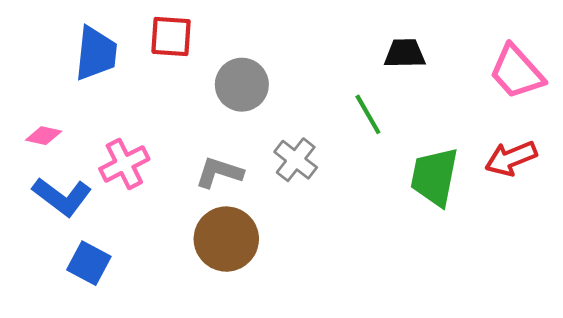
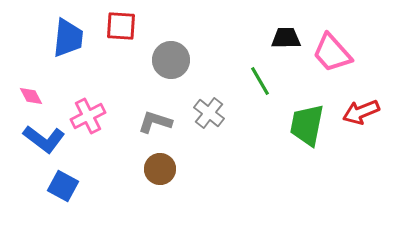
pink trapezoid: (517, 72) -> (332, 53), moved
pink diamond: (44, 136) -> (31, 96), turned 50
brown circle: (226, 239) -> (160, 169), size x0.7

